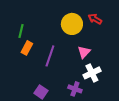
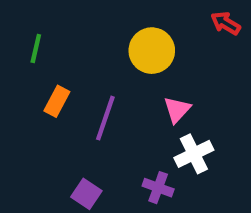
red arrow: (95, 19) -> (226, 23), moved
green line: (21, 31) -> (36, 48), moved

